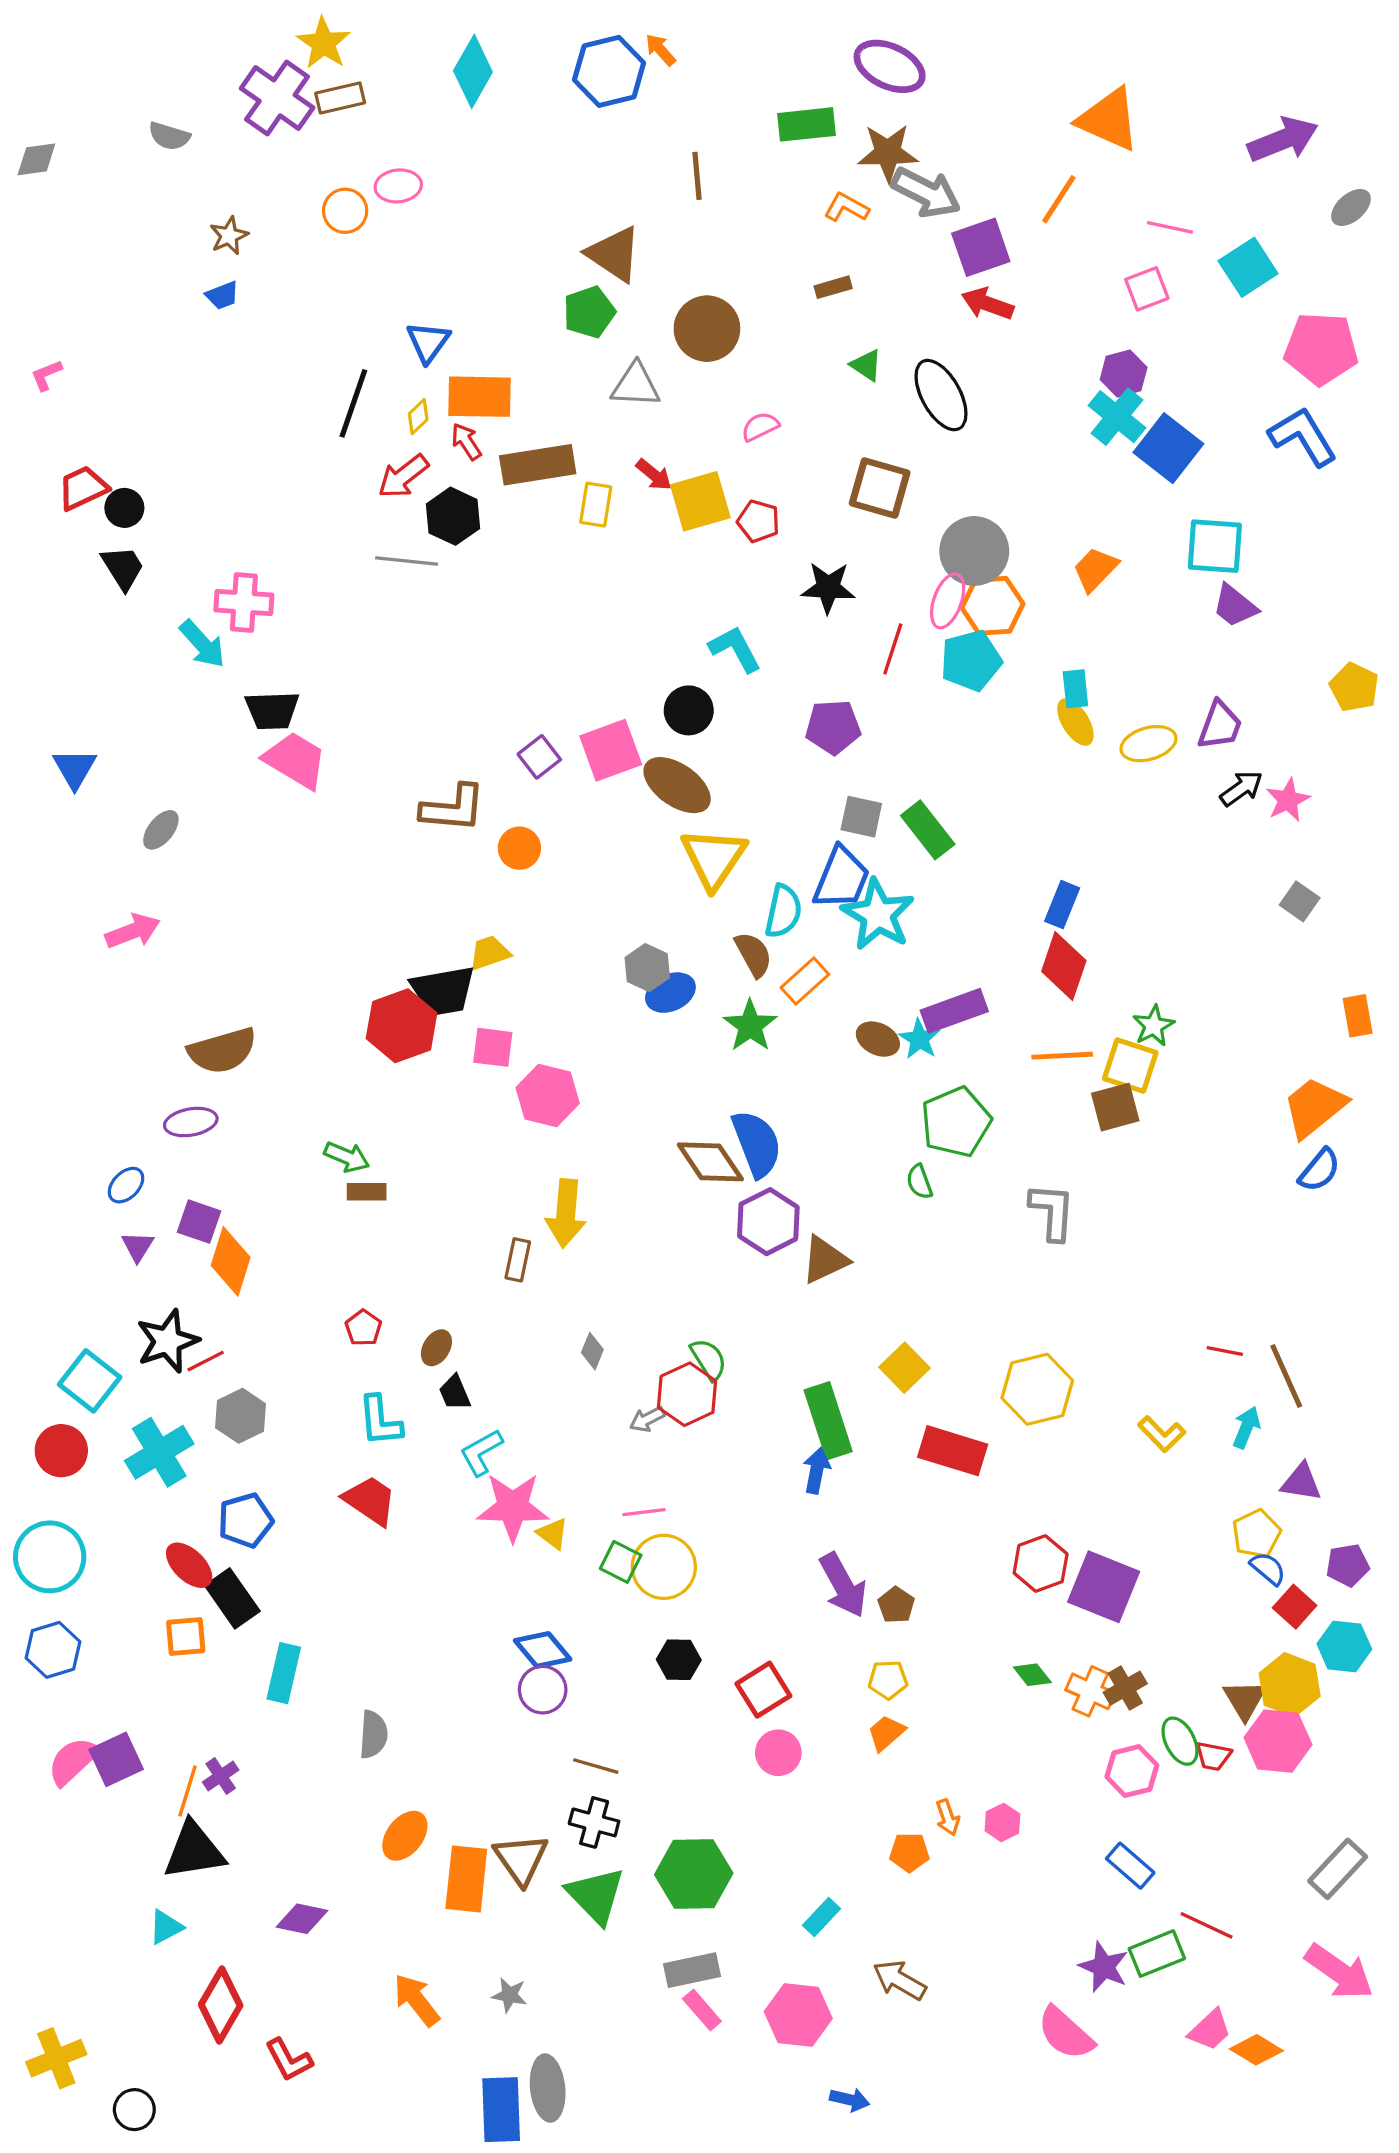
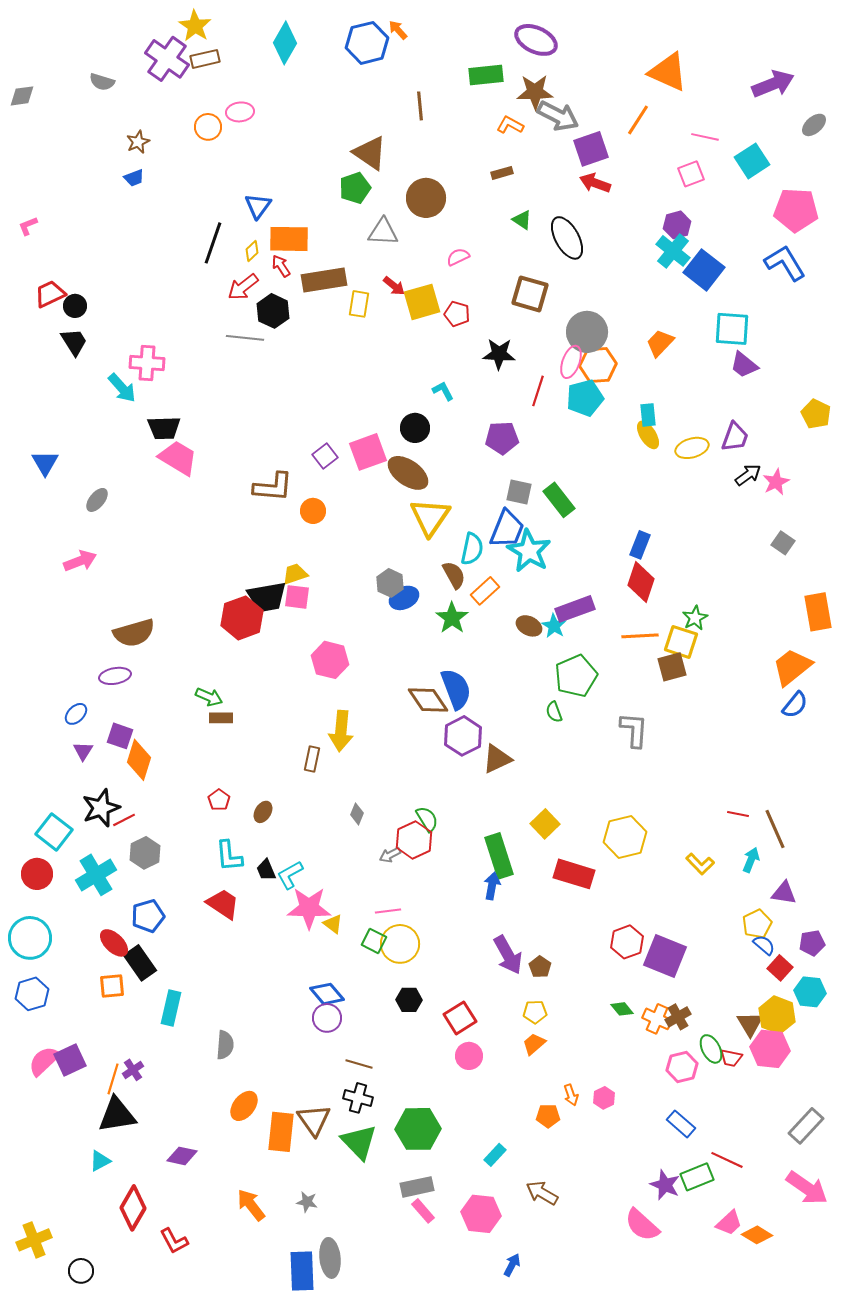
cyan L-shape: (735, 649) -> (443, 391), size x0.7
orange rectangle: (1358, 1016) -> (818, 612), size x1.5
pink square: (493, 1047) -> (297, 597), moved
black trapezoid: (455, 1393) -> (266, 870), moved
blue arrow: (850, 2100) -> (512, 1265), turned -75

